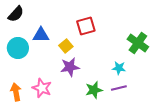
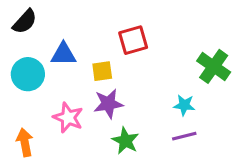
yellow square: (66, 46) -> (102, 71), turned 32
pink star: (42, 88) -> (68, 118), moved
green star: (94, 90) -> (125, 141), moved, turned -30

